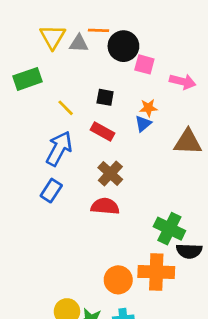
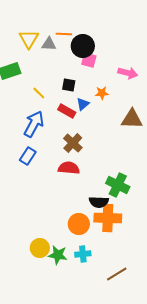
pink square: (144, 64) -> (89, 60), moved
blue triangle: (143, 124) -> (83, 104), moved
black semicircle: (189, 251) -> (99, 202), moved

